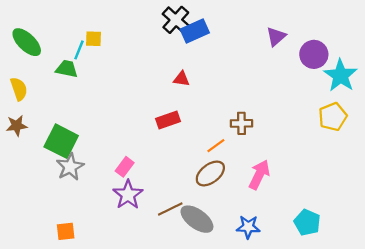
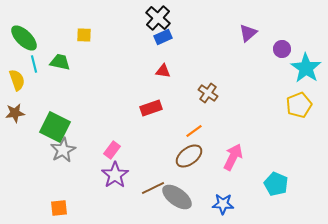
blue rectangle: (195, 31) -> (163, 37), moved, size x0.7
cyan line: (79, 50) -> (34, 64), moved, turned -36
purple circle: (314, 54) -> (282, 49), size x0.7
brown cross: (241, 123) -> (208, 93), moved, turned 36
cyan pentagon: (307, 222) -> (276, 184), moved

